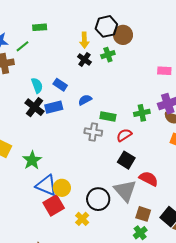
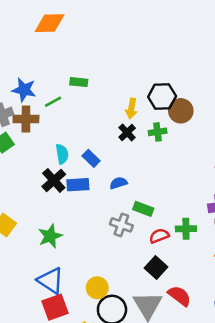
green cross: (142, 113) -> (186, 229), moved
green star: (32, 160) -> (50, 236), moved
yellow circle: (62, 188) -> (97, 288), moved

